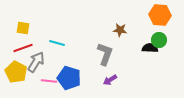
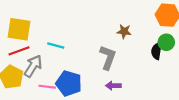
yellow square: (23, 28) -> (19, 29), size x1.6
black semicircle: (150, 48) -> (157, 51), turned -84
purple arrow: (110, 80) -> (113, 86), turned 32

